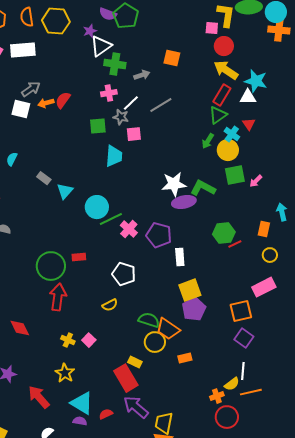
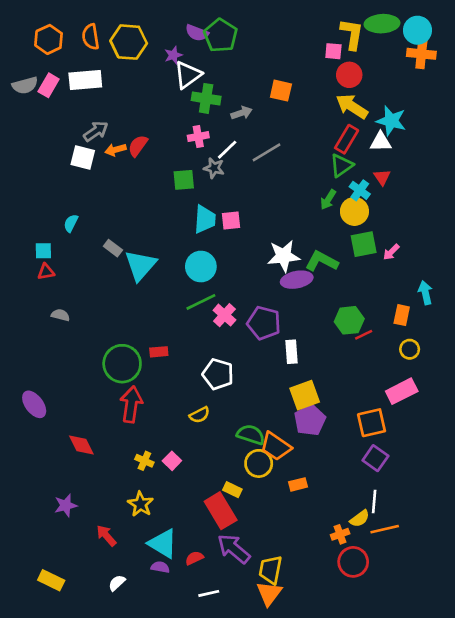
pink square: (134, 134) -> (231, 221), moved
cyan triangle: (65, 191) -> (140, 265), size x1.5
cyan circle: (97, 207) -> (201, 267), moved
red arrow: (39, 397) -> (106, 536), size x0.7

